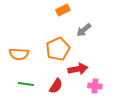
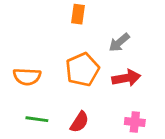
orange rectangle: (63, 10) -> (78, 14), moved, turned -56
red arrow: (78, 69) -> (126, 78), moved

